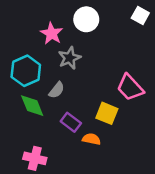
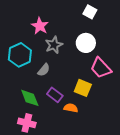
white square: (140, 15) -> (90, 12), moved
white circle: (86, 19) -> (86, 43), moved
green diamond: (32, 106) -> (30, 98), moved

